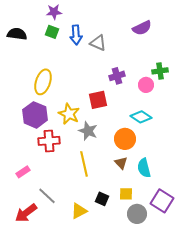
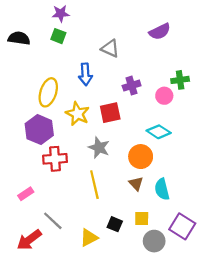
blue arrow: (76, 35) -> (85, 74), moved
yellow star: (69, 114) -> (78, 114), moved

